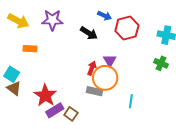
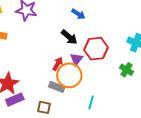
red hexagon: (127, 28) -> (96, 49), moved
black arrow: (89, 33) -> (69, 37), moved
brown square: (71, 114) -> (44, 107), moved, turned -32

